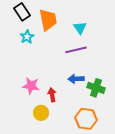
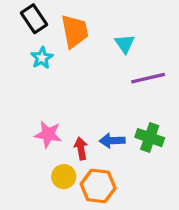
purple line: (76, 50) -> (148, 78), moved
blue arrow: (76, 79) -> (112, 141), moved
orange hexagon: (86, 119) -> (98, 186), moved

